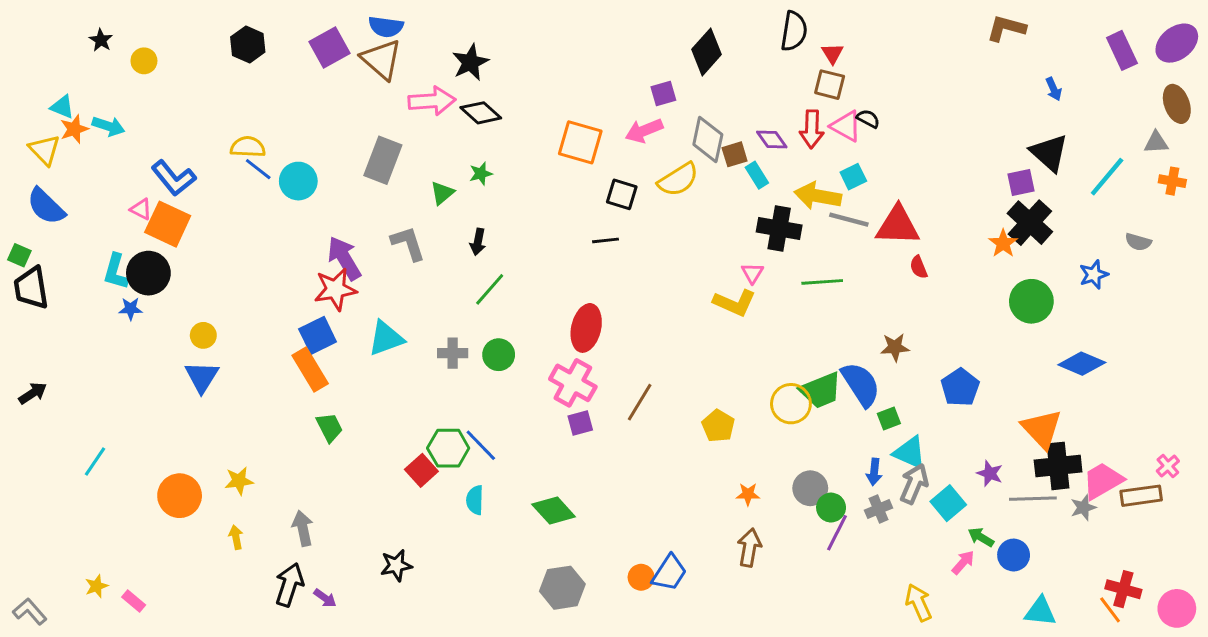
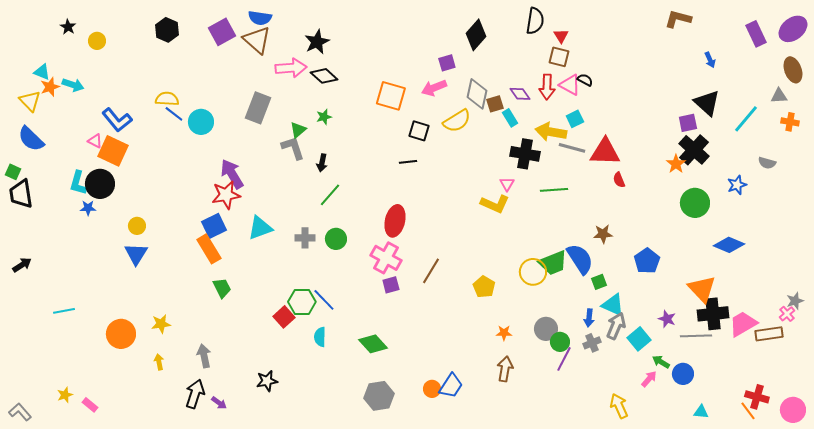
gray L-shape: (408, 243) -> (293, 148), moved
cyan line: (95, 462) -> (64, 311), turned 45
gray star: (1083, 508) -> (795, 301), moved
cyan triangle: (1040, 611) -> (701, 412), size x0.7

